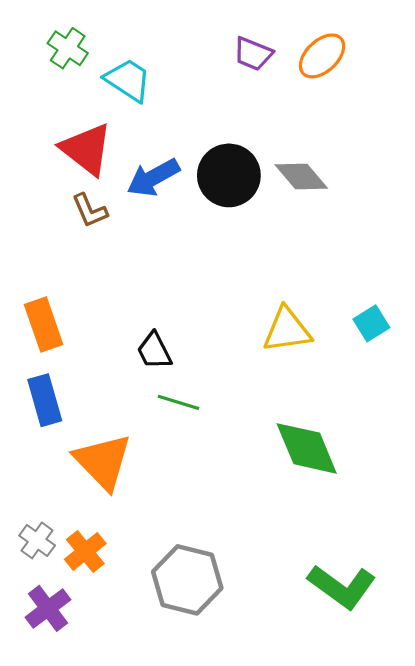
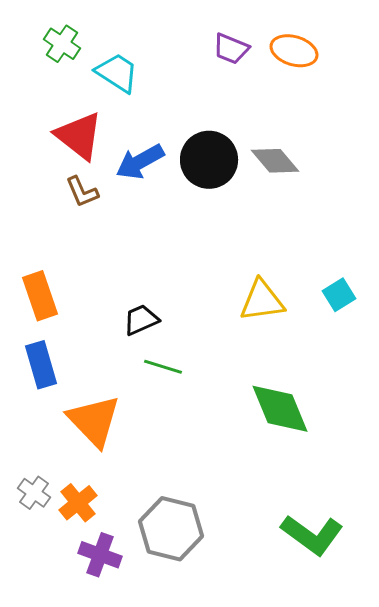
orange ellipse: (322, 56) -> (294, 51), turned 60
black trapezoid: (154, 351) -> (141, 320), turned 93
purple cross: (48, 608) -> (100, 555), moved, turned -33

